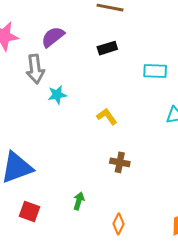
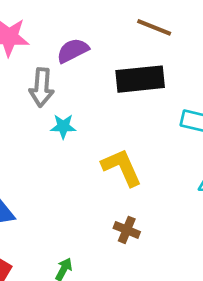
black rectangle: (107, 48) -> (140, 79), size x1.8
yellow L-shape: (107, 117) -> (122, 167), size x1.6

